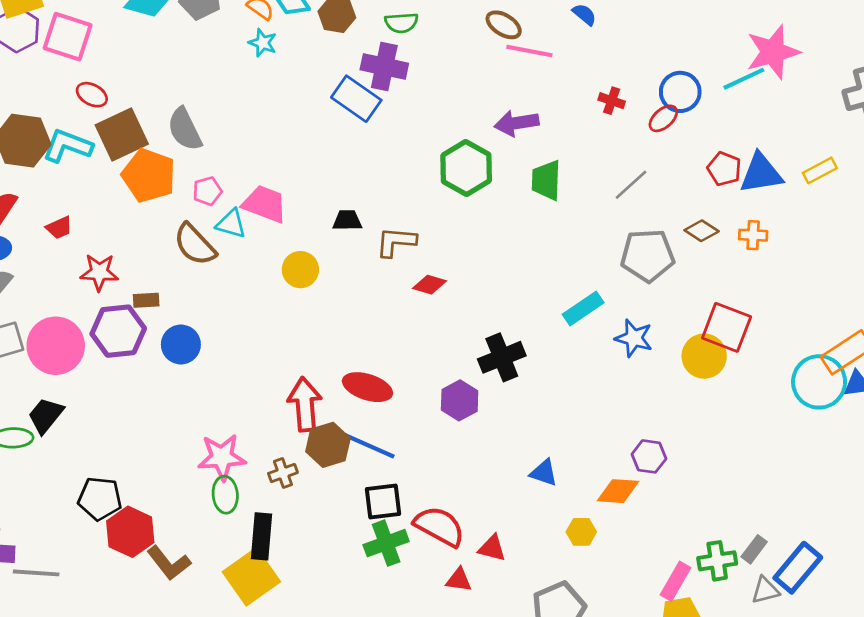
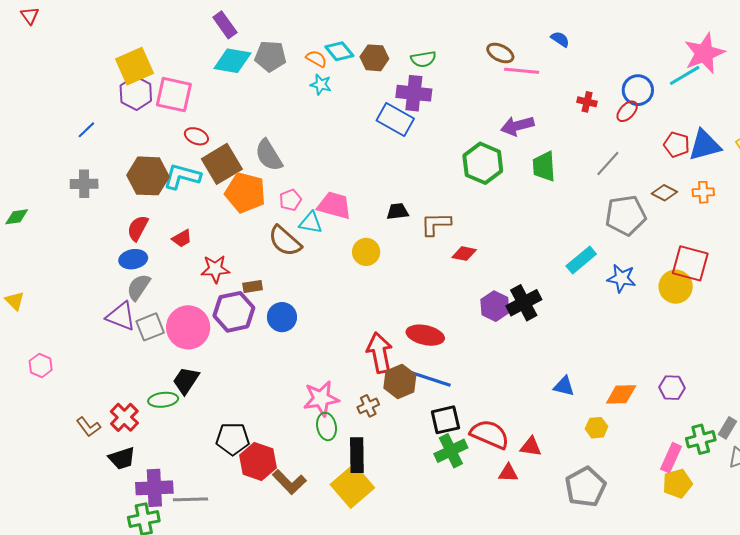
purple hexagon: (460, 400) -> (495, 306), moved
purple hexagon: (649, 456) -> (672, 388), moved

